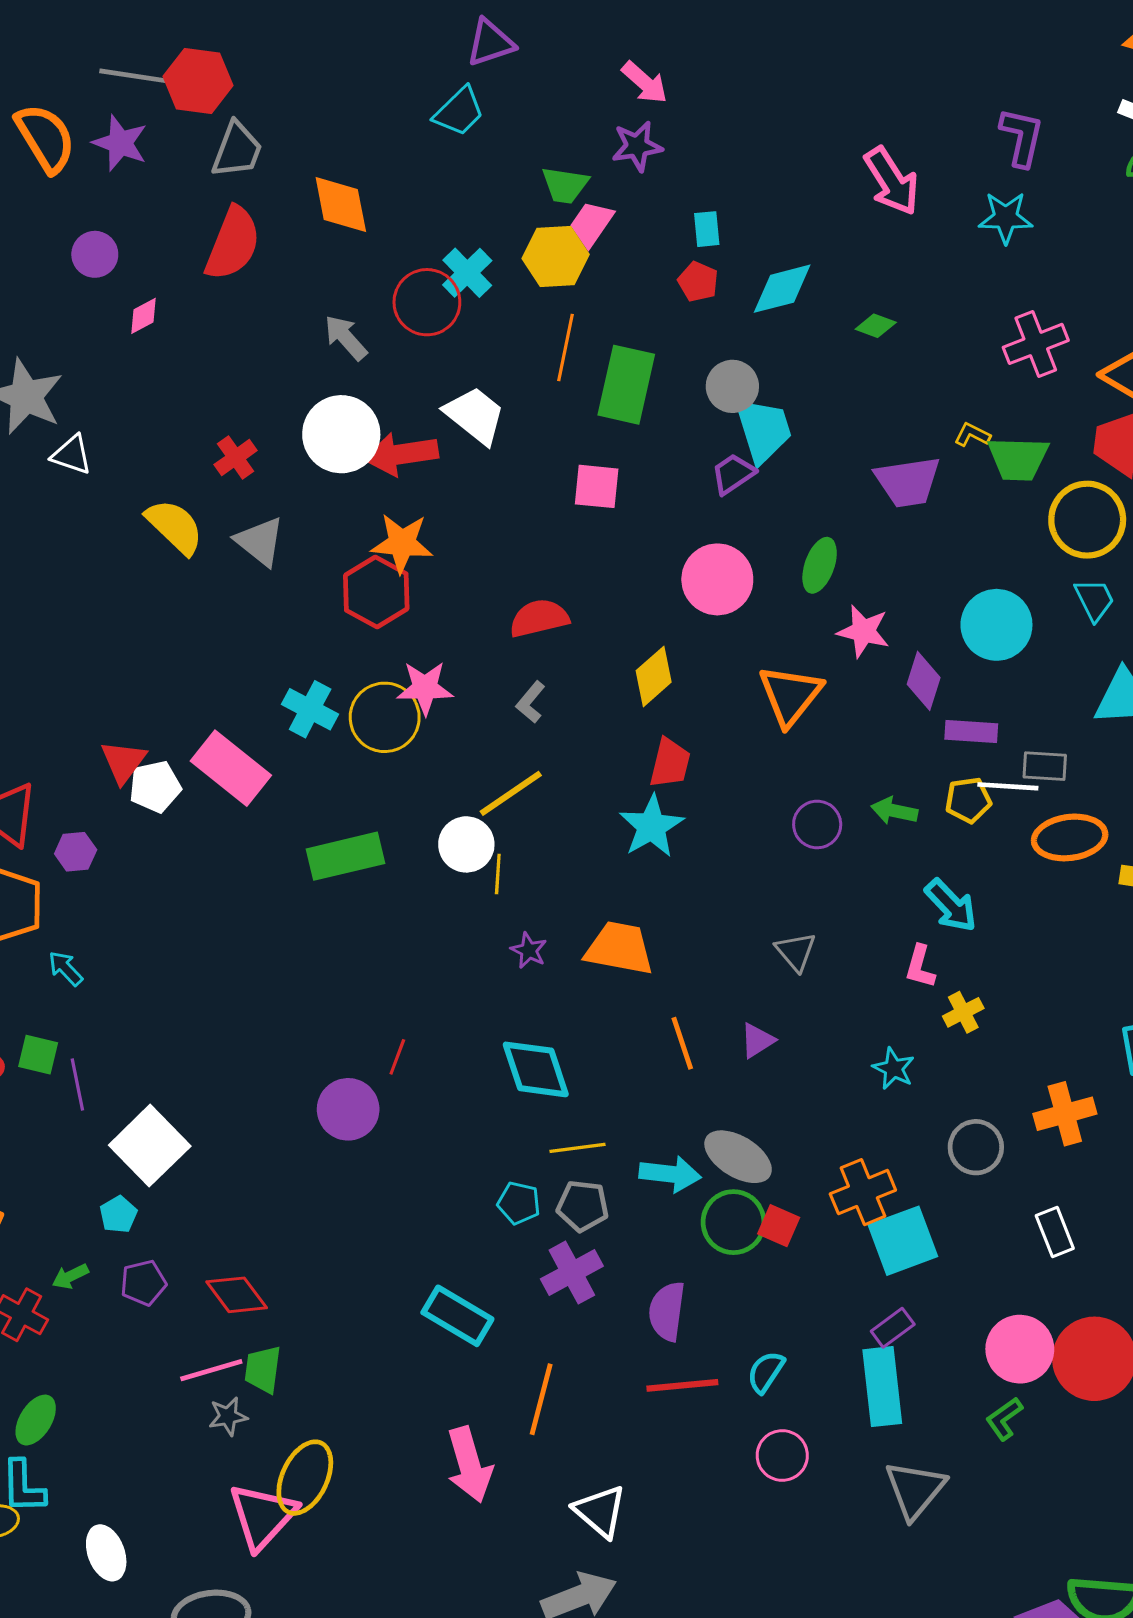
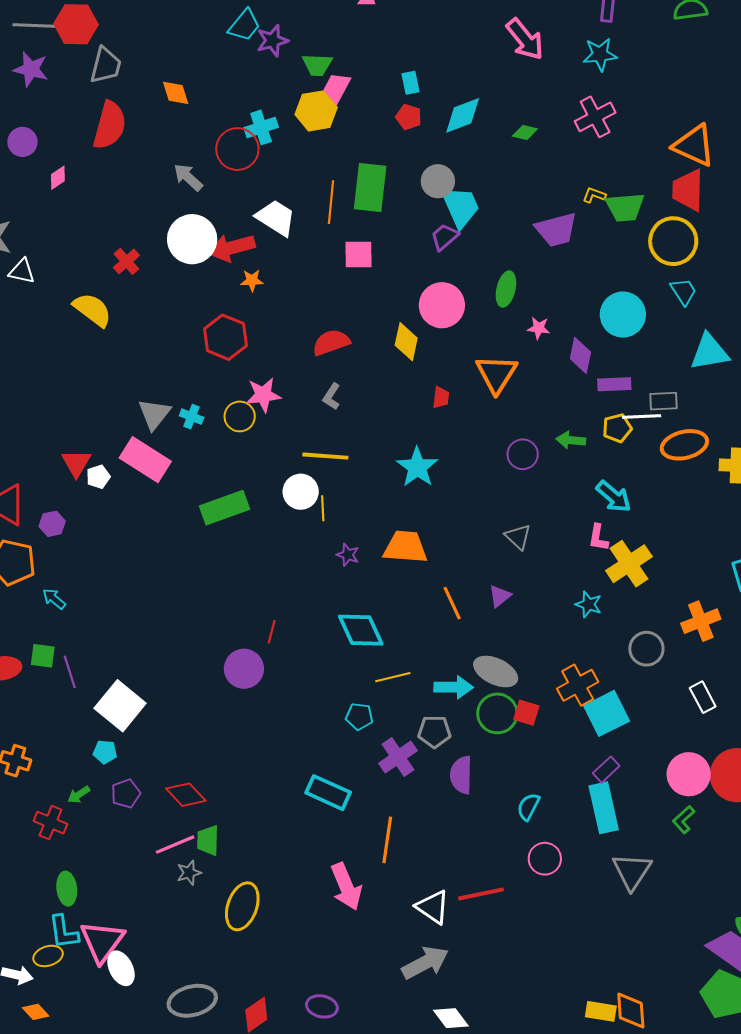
purple star: (637, 146) -> (272, 41), moved
orange diamond: (341, 205) -> (176, 93), size x0.7
cyan cross: (467, 273) -> (261, 127), turned 32
pink cross: (1036, 344) -> (595, 117), moved
orange line: (565, 348) -> (331, 202), moved
gray triangle: (260, 541) -> (154, 414), moved, turned 36
orange star: (402, 543) -> (252, 280), moved, size x0.6
pink star: (863, 631) -> (539, 328), size x0.7
yellow diamond: (654, 676) -> (406, 342), moved, turned -30
cyan cross: (310, 709) -> (192, 417), size x0.7
yellow circle: (385, 717) -> (240, 416), size x0.7
red trapezoid: (670, 763) -> (441, 397), moved, size x0.7
white pentagon: (155, 787) -> (98, 477), size x0.7
yellow line: (511, 793) -> (325, 456), turned 45
yellow cross: (963, 1012) -> (629, 564), size x1.8
gray pentagon: (583, 1206) -> (434, 732), moved
cyan pentagon: (118, 1214) -> (105, 752), turned -30
red line: (682, 1385) -> (481, 894), moved
green ellipse: (36, 1420) -> (67, 889), turned -32
pink triangle: (262, 1516) -> (102, 941), moved

